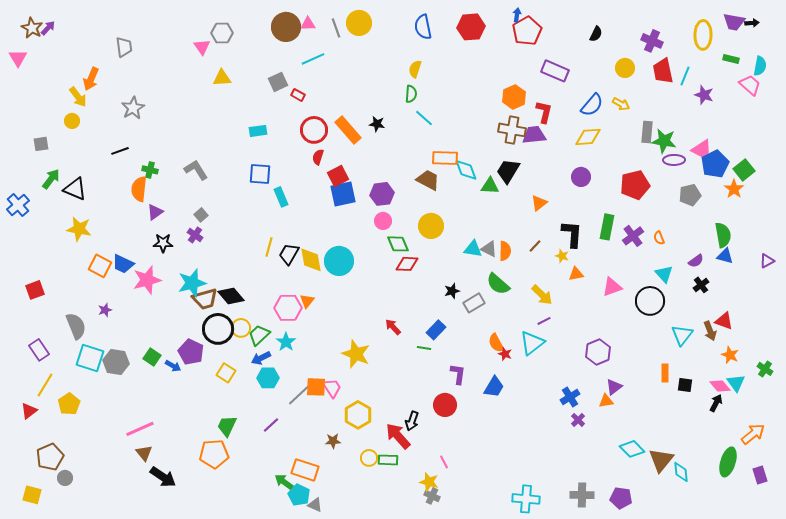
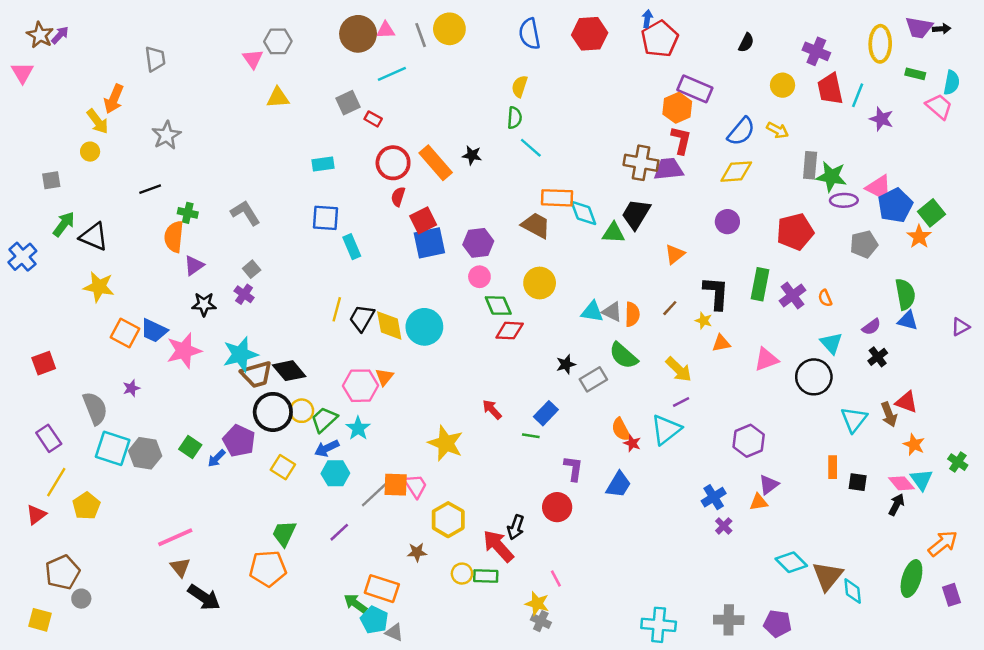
orange hexagon: (514, 97) -> (677, 108), moved
blue arrow: (173, 366) -> (217, 458), turned 105

